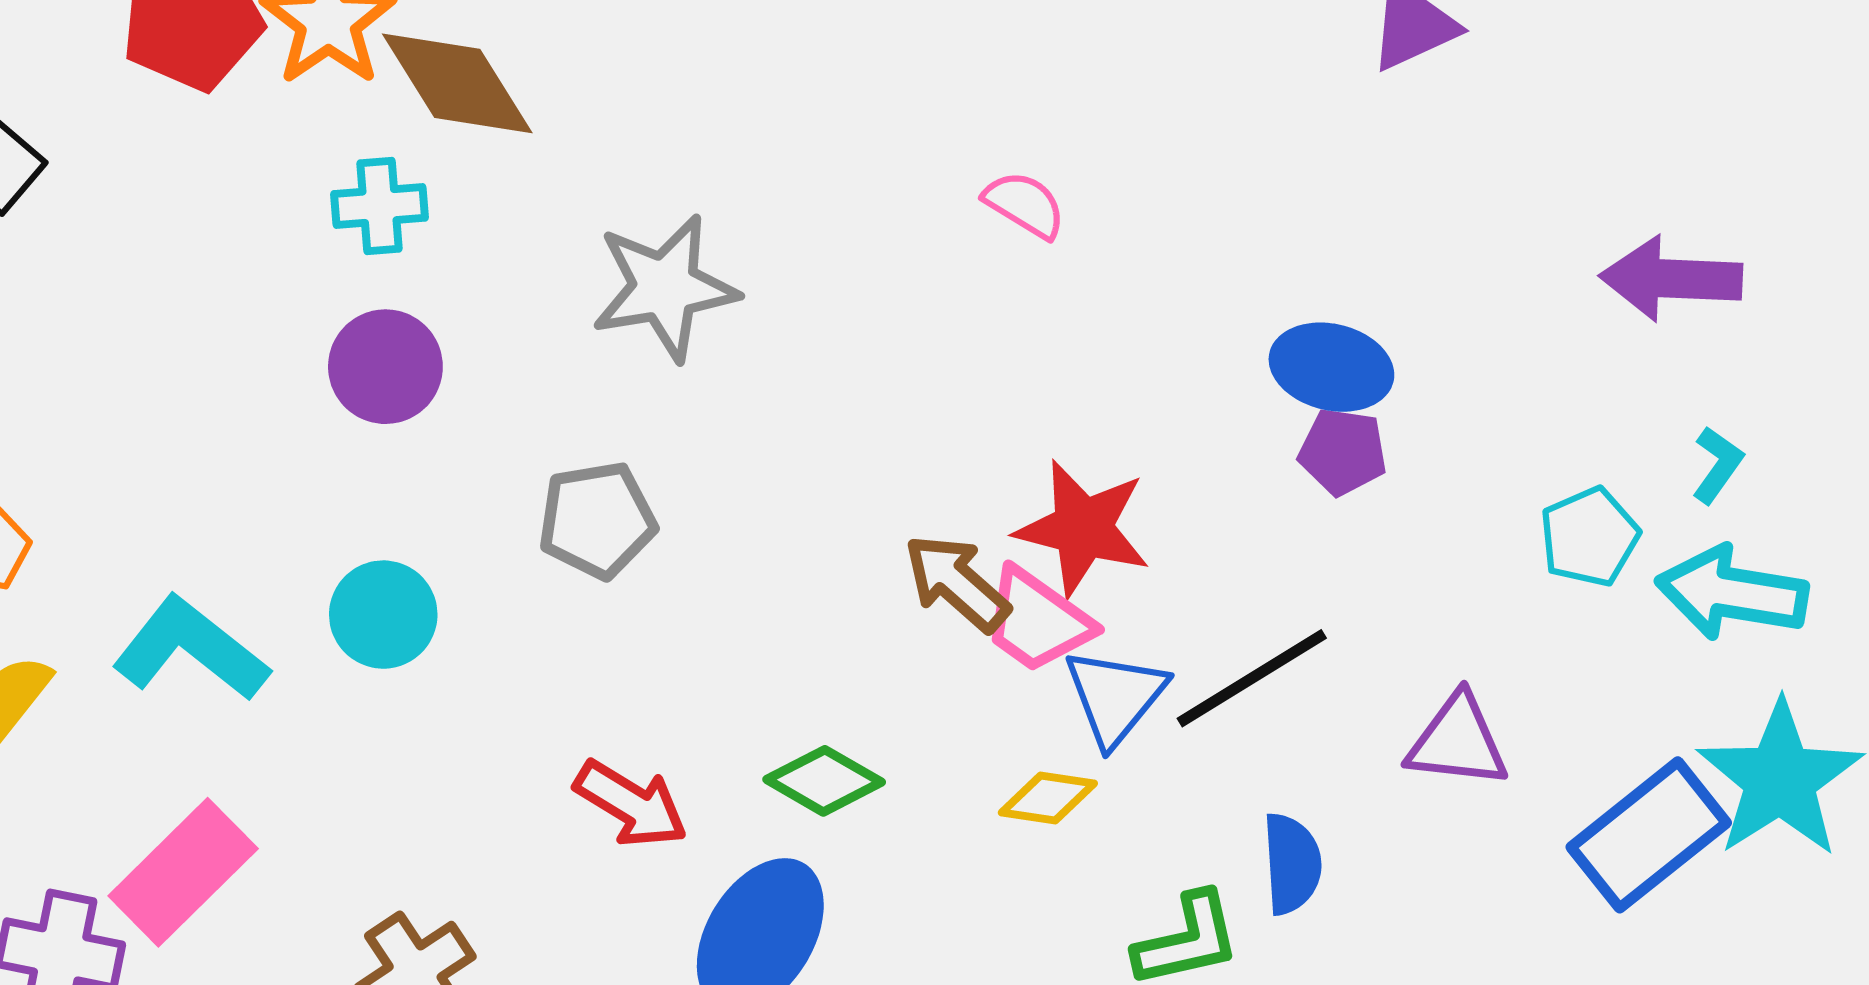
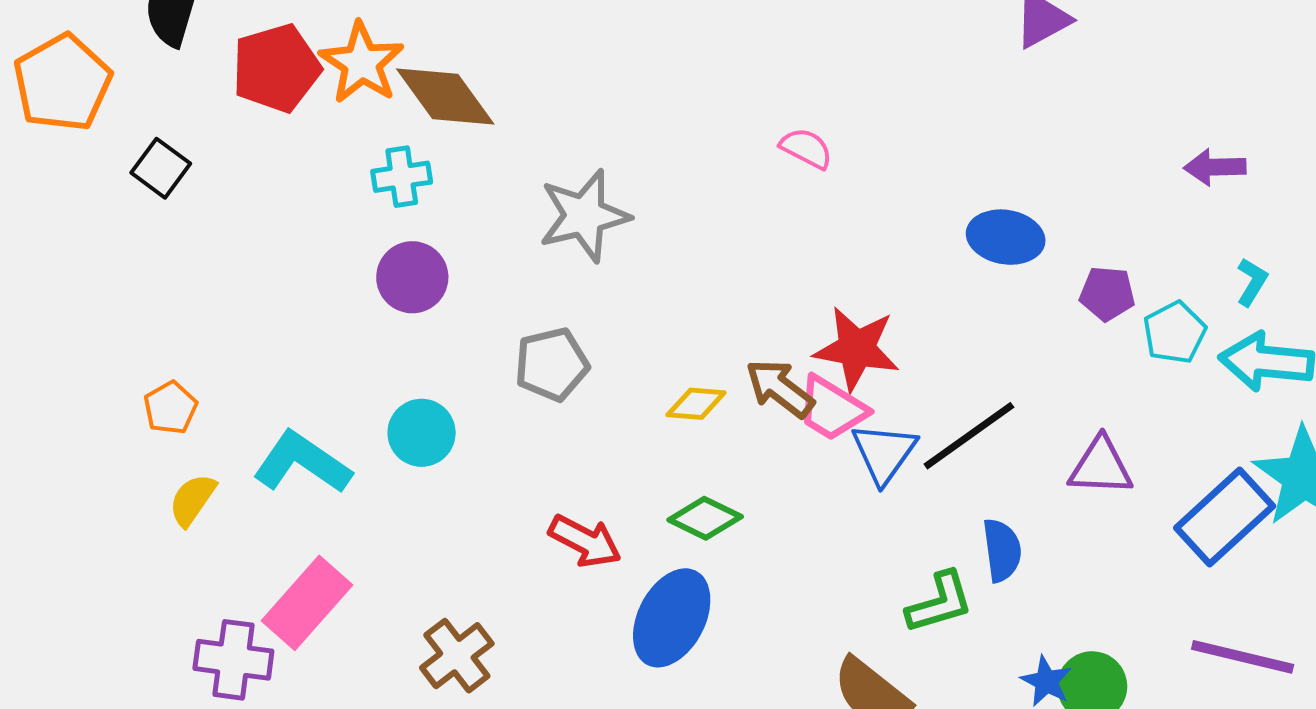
purple arrow: (1671, 279) -> (1215, 167), size x0.7
purple pentagon: (1343, 452) -> (1107, 294), moved
yellow diamond: (1048, 798) -> (696, 404), moved

